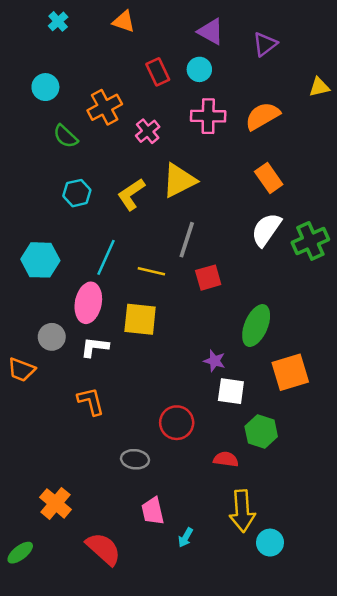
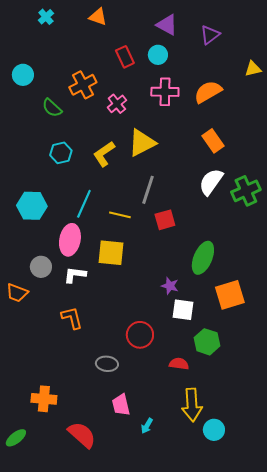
cyan circle: (45, 87) -> (23, 75), moved
orange cross: (56, 503) -> (44, 399), turned -35

